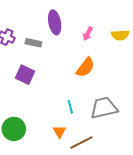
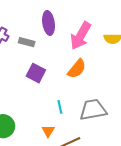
pink arrow: (88, 34) -> (81, 36), size x2.0
purple square: (25, 75) -> (36, 73), moved

